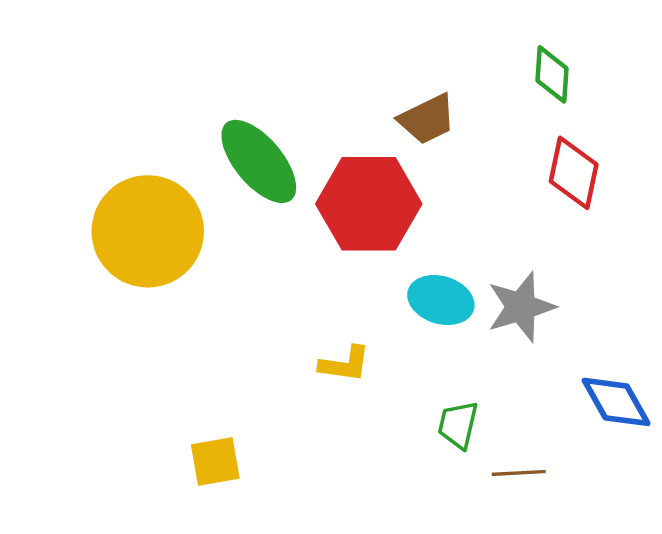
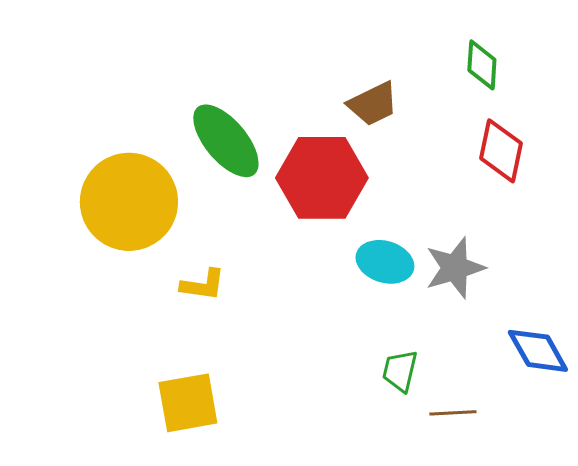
yellow L-shape: (345, 364) -> (203, 285), moved
yellow square: (215, 461) -> (188, 403), size x1.4

